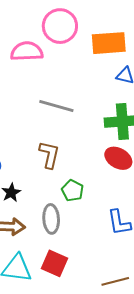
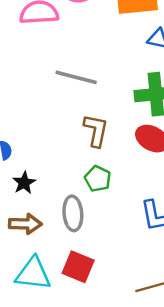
brown L-shape: (49, 155) -> (96, 130), moved

